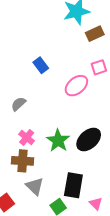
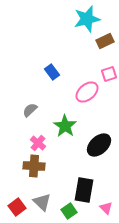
green star: (58, 141) -> (65, 126), moved
gray triangle: (35, 186) -> (42, 202), moved

